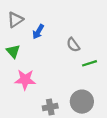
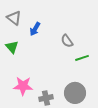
gray triangle: (15, 20) -> (14, 18), turned -49
pink star: (25, 80) -> (23, 86), moved

